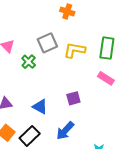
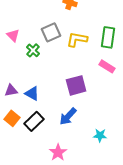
purple square: (73, 98) -> (76, 85), size x1.5
blue triangle: (40, 107) -> (32, 93), moved

